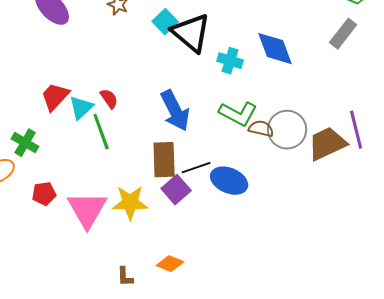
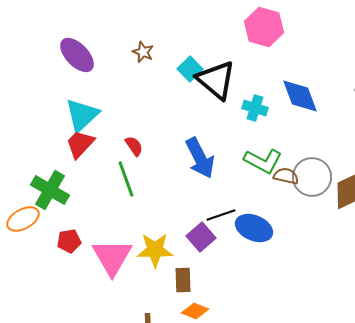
cyan triangle: (81, 108) -> (82, 115), moved, size x1.4
green cross: (25, 143) -> (50, 190), size x1.4
brown rectangle: (164, 160) -> (183, 280), moved, size x0.7

